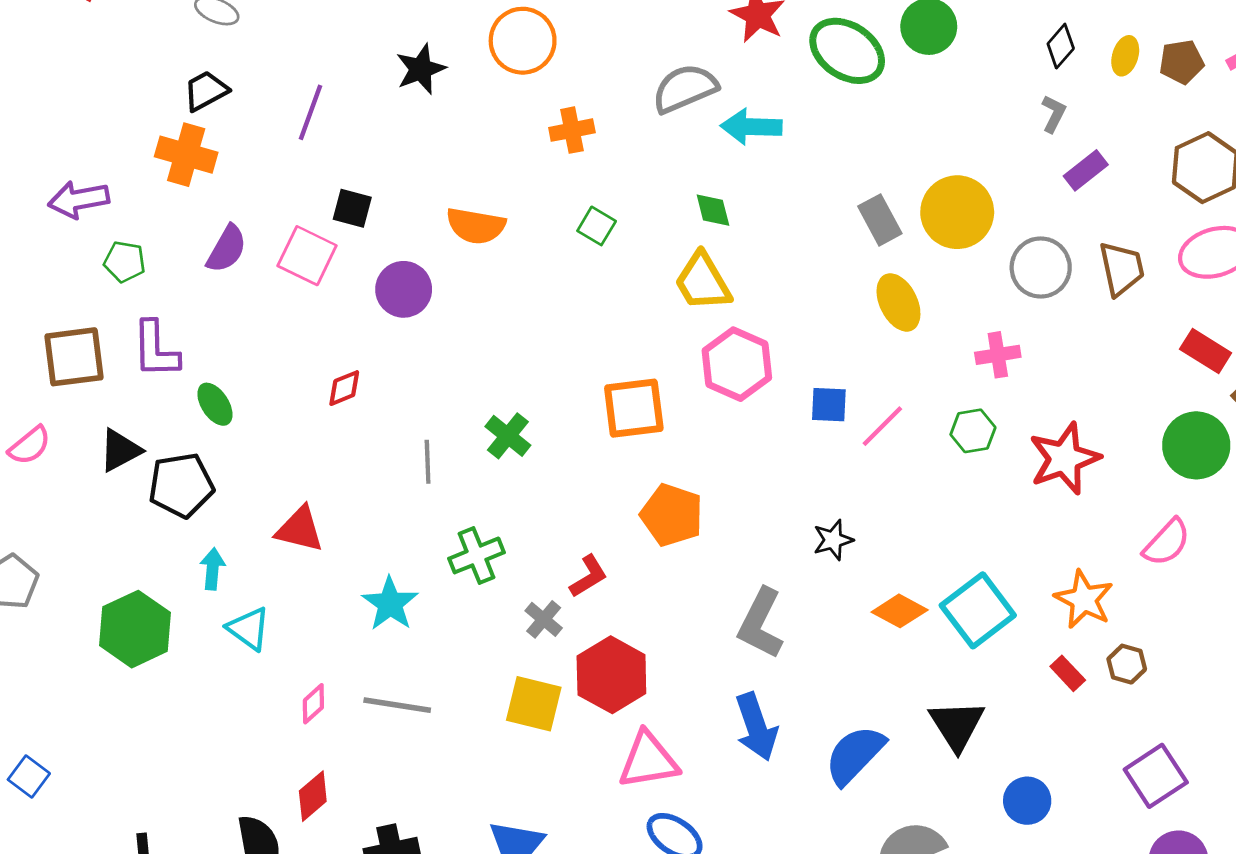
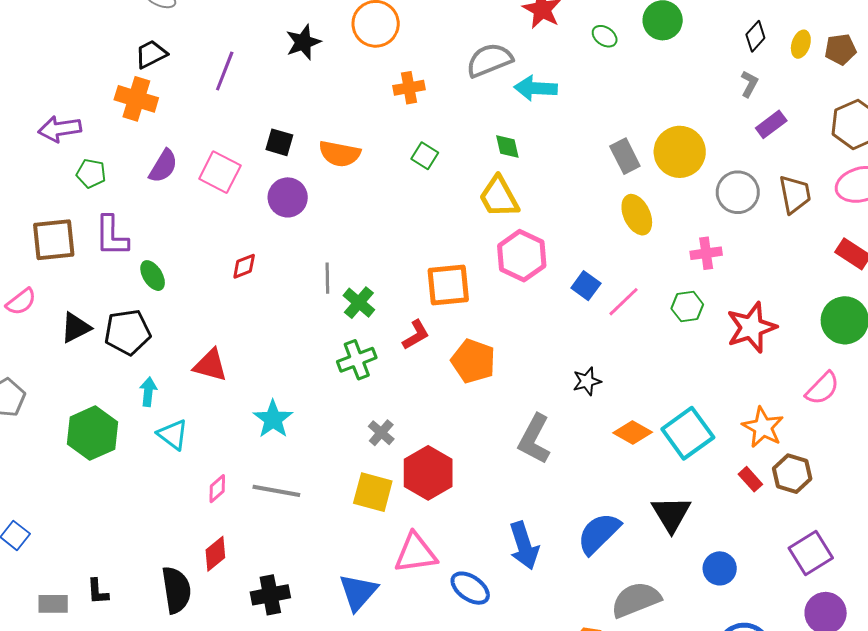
green ellipse: (847, 51) -> (605, 36), size x0.5
black square: (352, 208) -> (279, 142), moved
blue square: (829, 405) -> (586, 286), turned 32
black triangle: (120, 450) -> (76, 328), moved
gray line: (428, 462) -> (327, 278), moved
green cross: (477, 555) -> (357, 360), moved
red L-shape: (588, 576) -> (416, 335), moved
brown hexagon: (1127, 664) -> (792, 474), size x1.4
blue arrow: (756, 727) -> (524, 546), moved
pink triangle: (648, 760) -> (416, 553), moved

